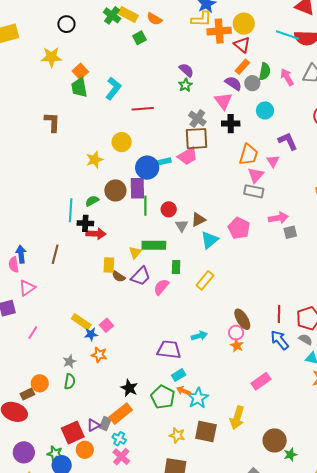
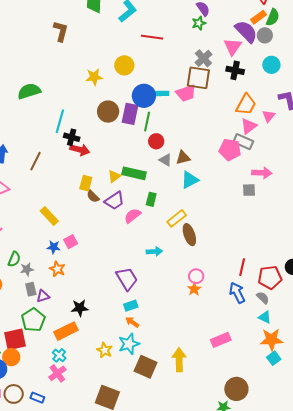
green semicircle: (265, 71) -> (273, 17), moved
purple semicircle: (233, 83) -> (246, 31), size x1.4
green semicircle: (92, 201) -> (29, 91), moved, size x1.6
green line: (145, 206) -> (147, 122), moved
gray triangle: (182, 226) -> (165, 160), turned -40
pink pentagon: (239, 228) -> (230, 150), moved, turned -30
gray square: (290, 232) -> (249, 190), moved
brown ellipse: (242, 319) -> (189, 235), moved
yellow rectangle: (81, 322) -> (49, 216), moved
cyan arrow: (199, 336) -> (154, 251), moved
purple trapezoid: (169, 350) -> (127, 279), turned 40
pink rectangle: (261, 381) -> (221, 340), moved
green semicircle: (70, 382) -> (14, 259), moved
black star: (129, 388) -> (80, 308), turned 30
green pentagon: (163, 397) -> (33, 320), moved
cyan star: (198, 398) -> (129, 344), moved
yellow arrow: (237, 418) -> (179, 360), turned 150
gray rectangle: (105, 424) -> (31, 289), moved, turned -48
purple triangle: (93, 425) -> (43, 296), moved
yellow star: (177, 435) -> (105, 350), moved
brown circle: (275, 440) -> (236, 389), moved
orange circle: (85, 450) -> (11, 357), moved

